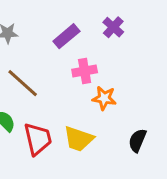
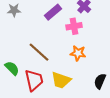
pink cross: (85, 71) -> (74, 26), moved
brown line: (23, 83) -> (39, 52), moved

